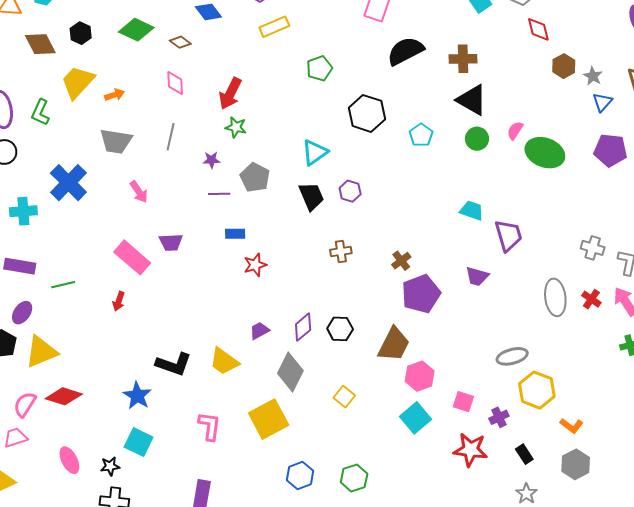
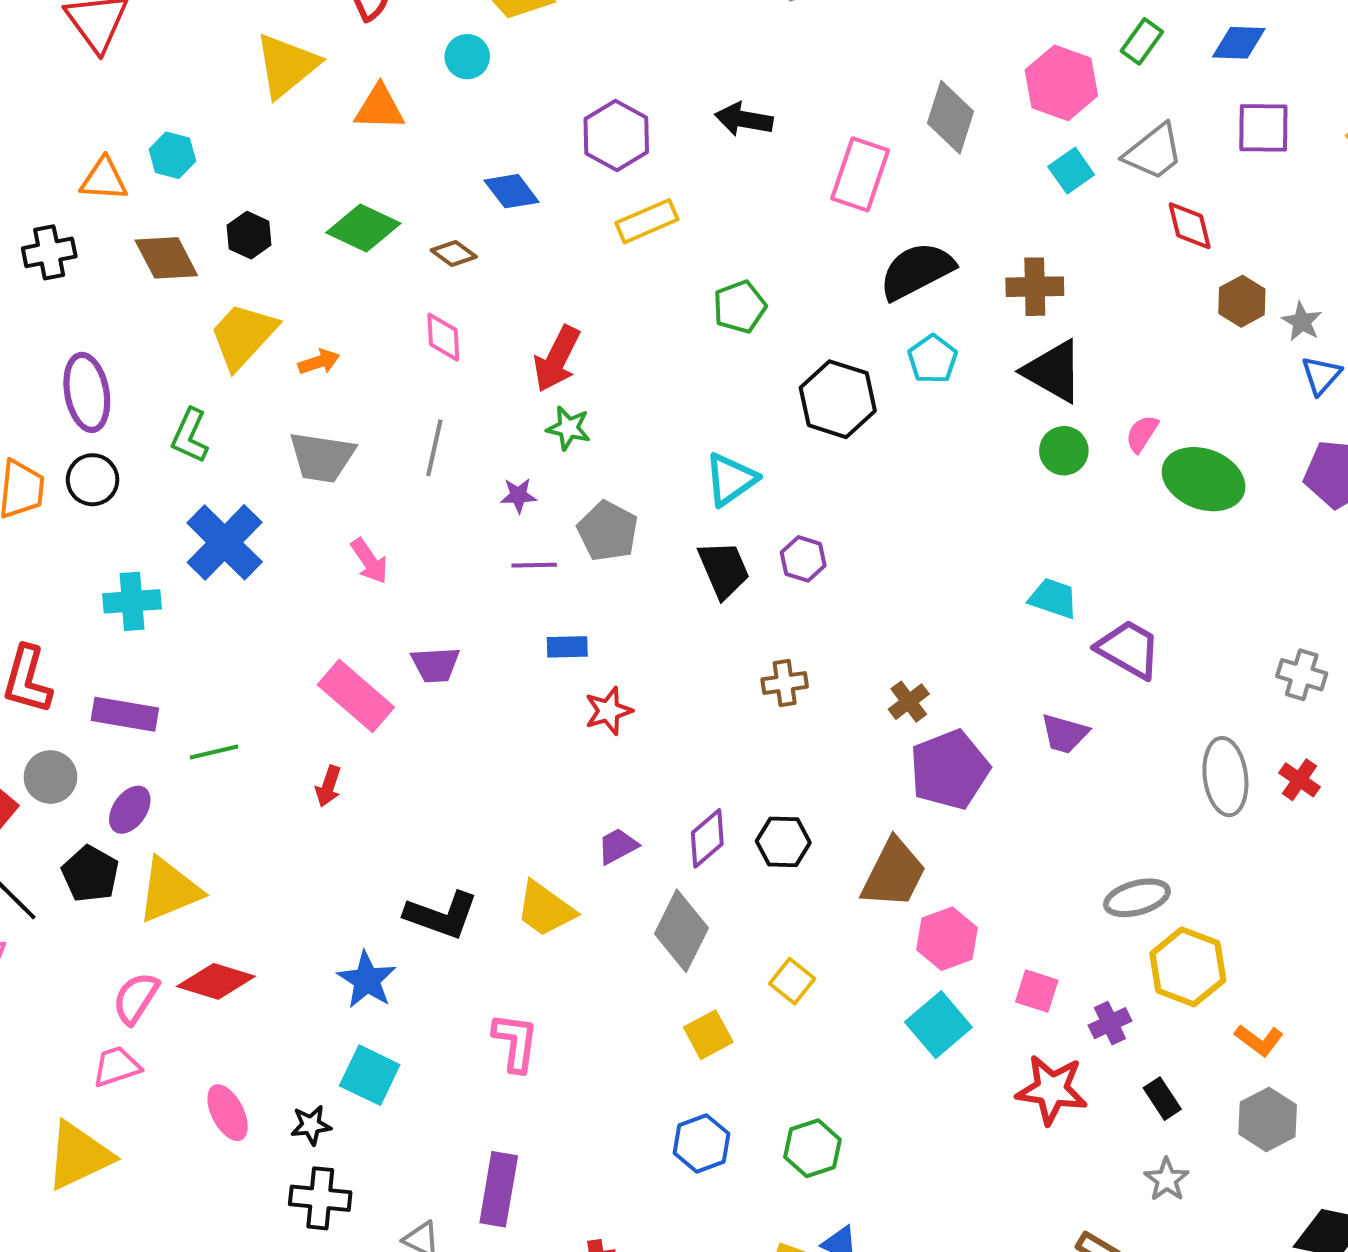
green L-shape: (40, 112) -> (190, 436), moved
cyan pentagon: (421, 135) -> (933, 359), moved
purple trapezoid: (508, 235) -> (1129, 649), turned -44
yellow square: (269, 419) -> (708, 1035), moved, size x0.6

